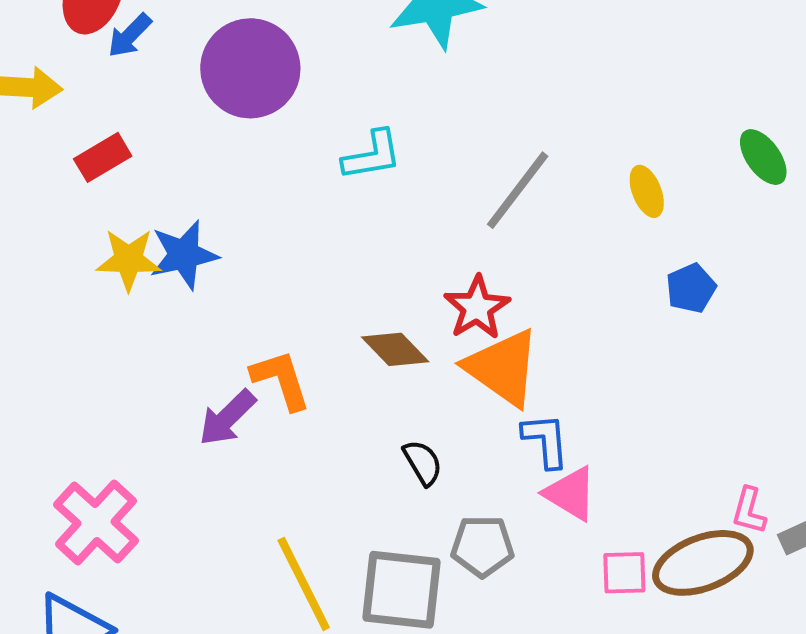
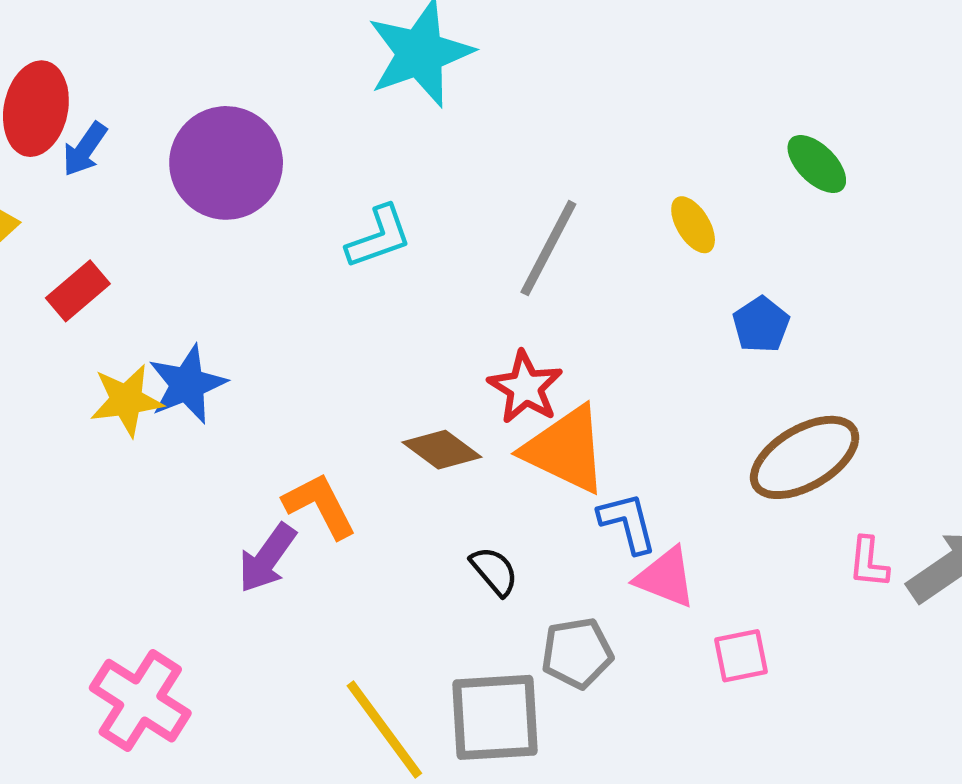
brown ellipse: (703, 563) -> (805, 457), moved

